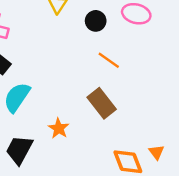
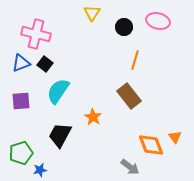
orange line: (109, 60) -> (135, 60), turned 72

